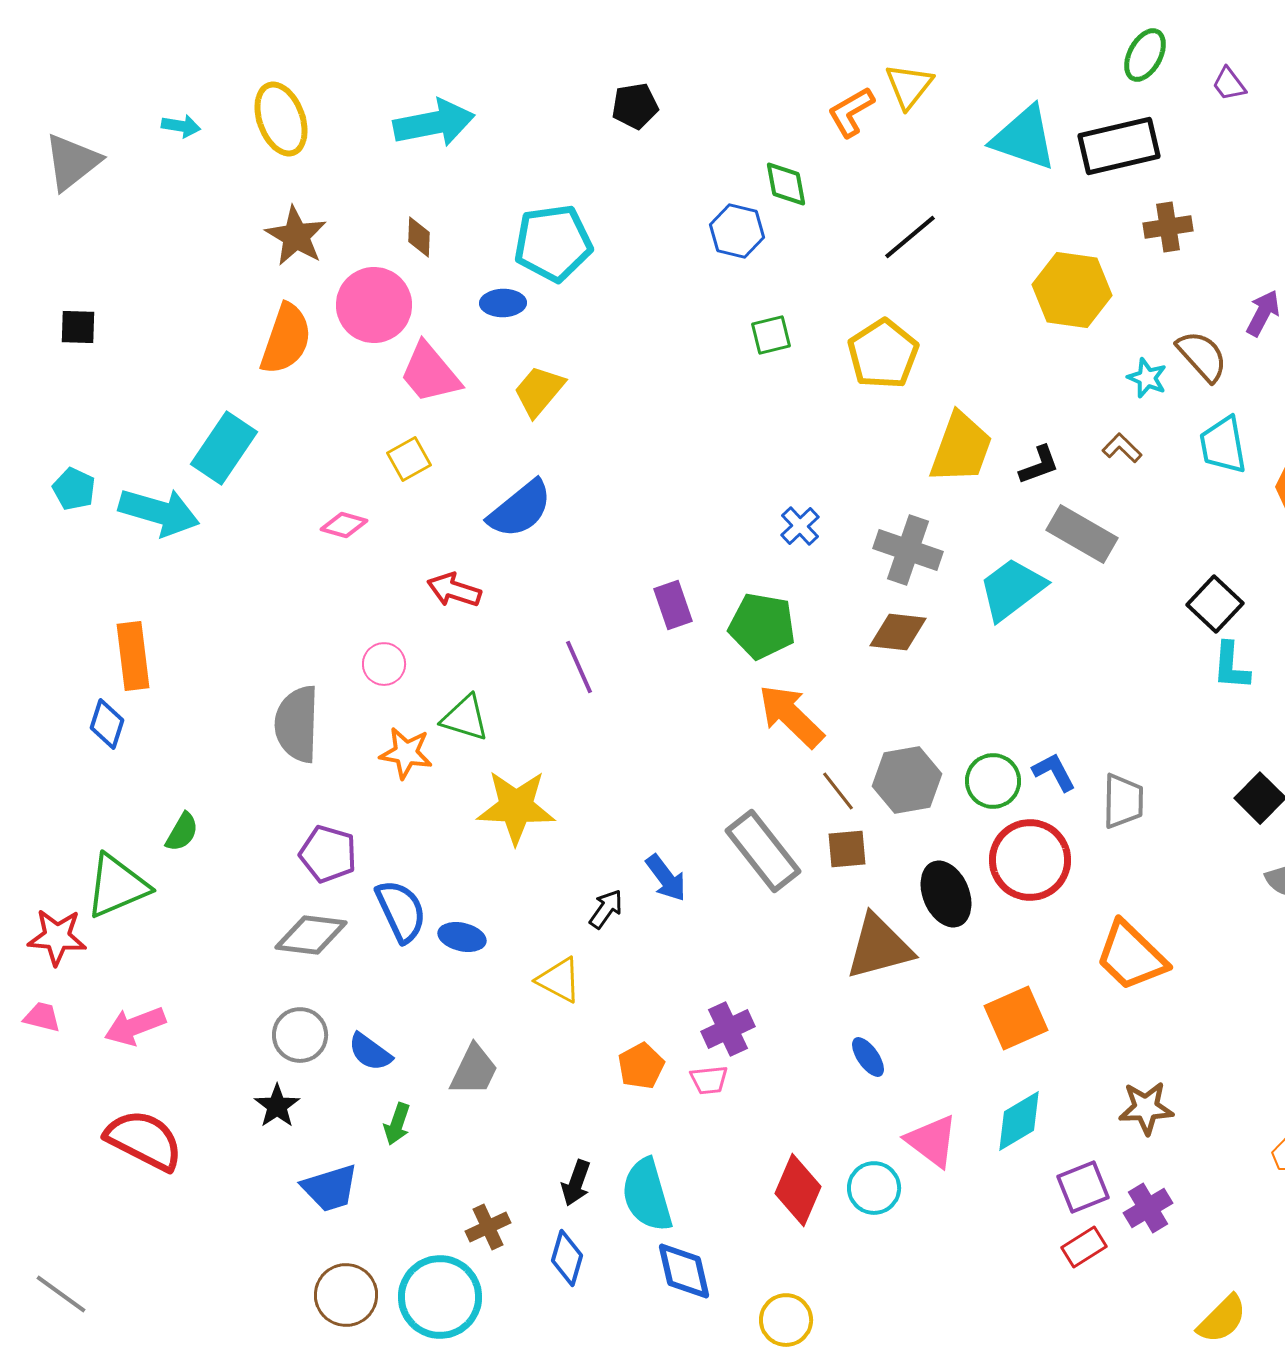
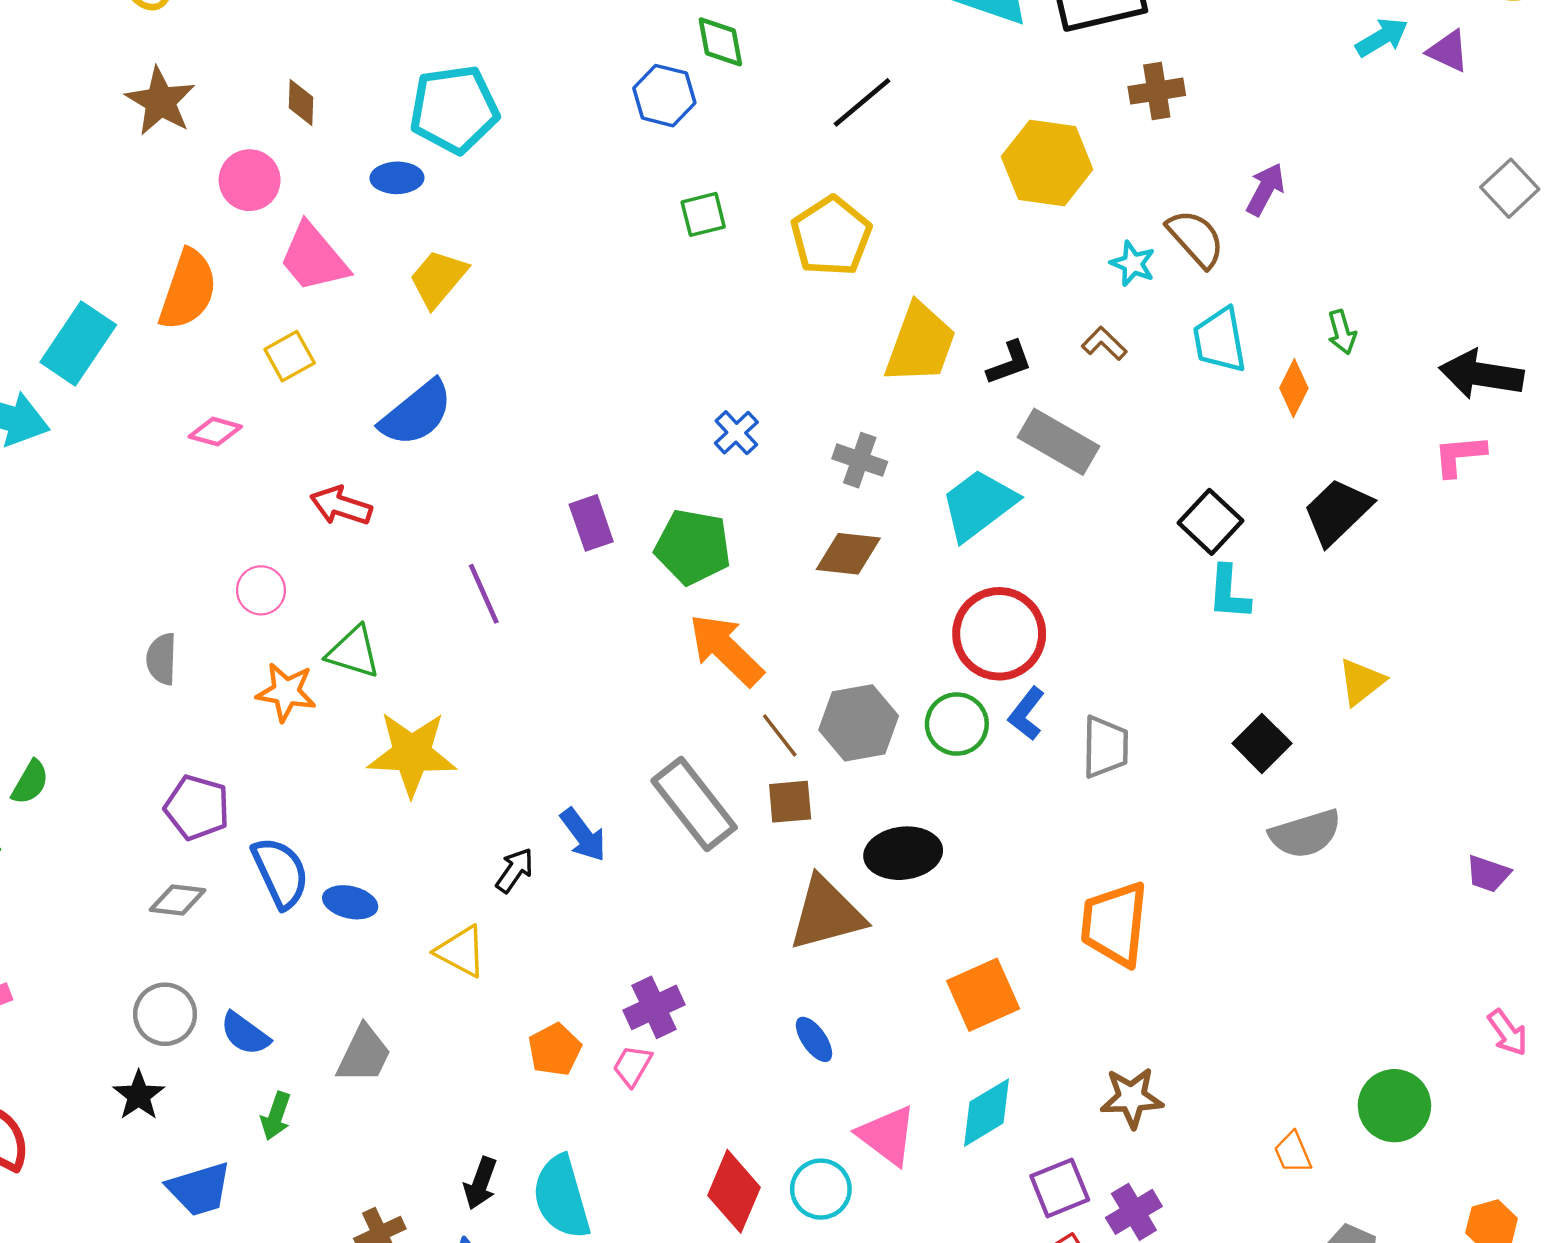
pink circle: (374, 305) -> (250, 180), size x0.7
orange semicircle: (286, 339) -> (188, 290), moved
gray cross: (908, 550) -> (860, 460), size x0.7
gray semicircle: (297, 724) -> (162, 659), size x0.6
blue L-shape: (1054, 772) -> (1027, 714), turned -114
red circle: (1030, 860) -> (999, 634), moved
black ellipse: (946, 894) -> (903, 853), turned -74
gray diamond: (311, 935) -> (178, 900), size x0.7
orange trapezoid: (1131, 956) -> (1115, 924), turned 52
pink trapezoid: (709, 1080) -> (632, 1066), turned 126

